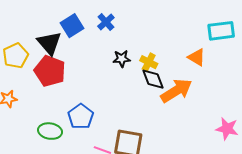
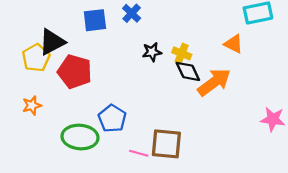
blue square: (72, 26) -> (95, 20), turned 30
black triangle: (49, 43) -> (52, 42), moved, turned 48
green ellipse: (50, 131) -> (80, 137), size x1.4

